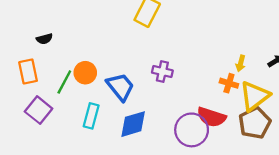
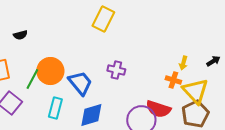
black semicircle: (44, 39) -> (20, 35), moved
orange circle: (85, 73) -> (50, 71), size x1.4
yellow triangle: (255, 96) -> (195, 91), turned -36

